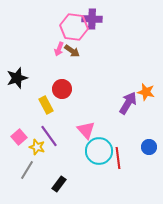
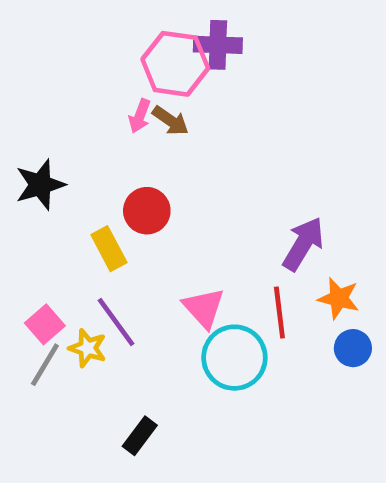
orange star: (146, 92) -> (339, 298), moved
red line: (118, 158) -> (279, 313), moved
gray line: (27, 170) -> (45, 365), moved

